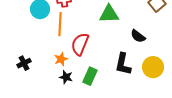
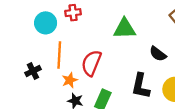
orange line: (60, 24) -> (59, 55), moved
black cross: (24, 63) -> (33, 71), moved

